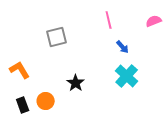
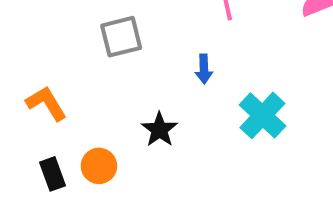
blue arrow: (123, 47) -> (204, 69), moved, turned 40

